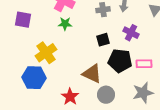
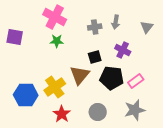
yellow cross: (46, 53) -> (55, 87), moved
pink rectangle: (144, 64) -> (136, 81), turned -35
brown triangle: (92, 74) -> (80, 75), moved, turned 45

